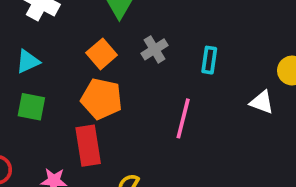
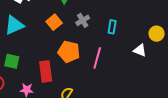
cyan triangle: (28, 61) -> (14, 25), size x1.5
orange pentagon: (102, 99) -> (69, 52), moved
green square: (31, 107) -> (12, 61), moved

